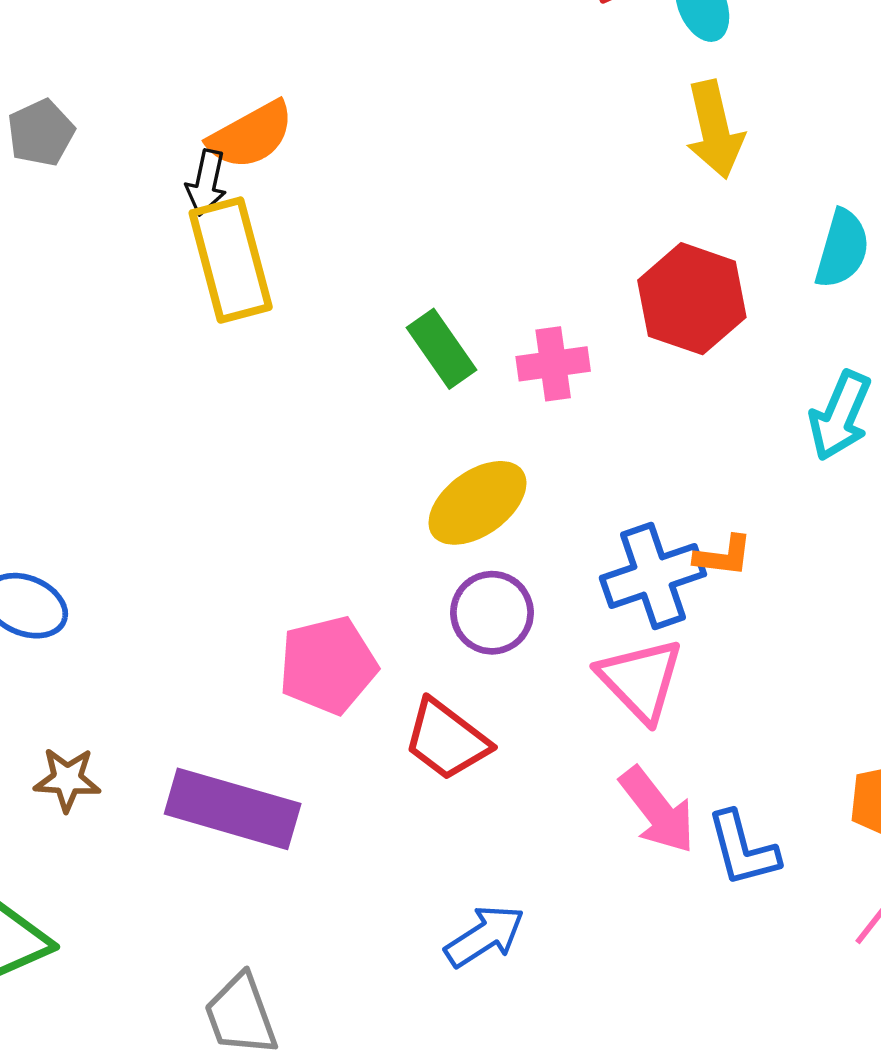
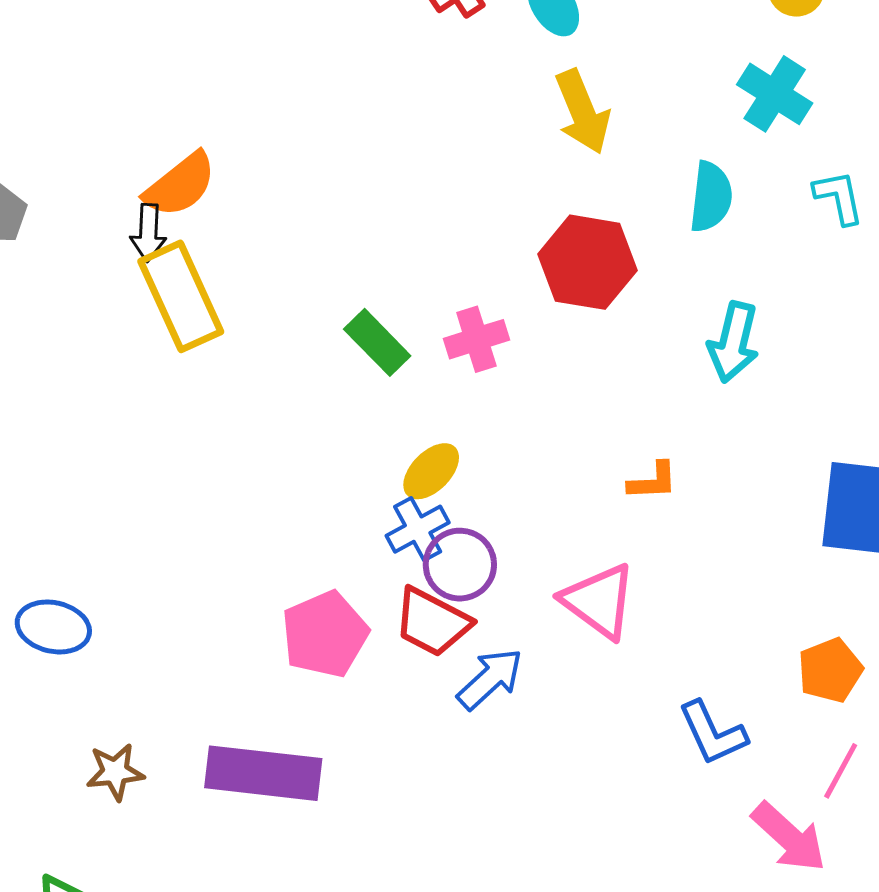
yellow ellipse: (477, 503) -> (431, 471), size x0.7
blue cross: (653, 576) -> (418, 529), moved, size x0.7
red trapezoid: (446, 740) -> (432, 622), moved
pink arrow: (657, 810) -> (789, 837), moved
blue arrow: (485, 936) -> (490, 679), moved

